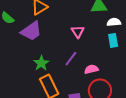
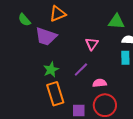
purple trapezoid: (31, 31) -> (46, 36), turned 45

